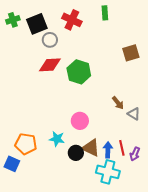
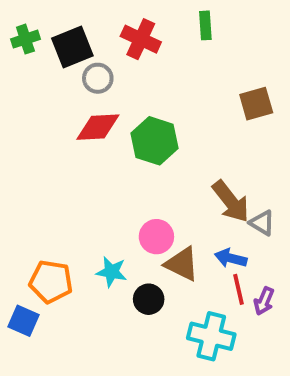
brown arrow: (118, 103) -> (231, 201), size x1.6
brown triangle: (91, 148) -> (182, 264), moved
blue arrow: (108, 150) -> (231, 258), moved, turned -77

